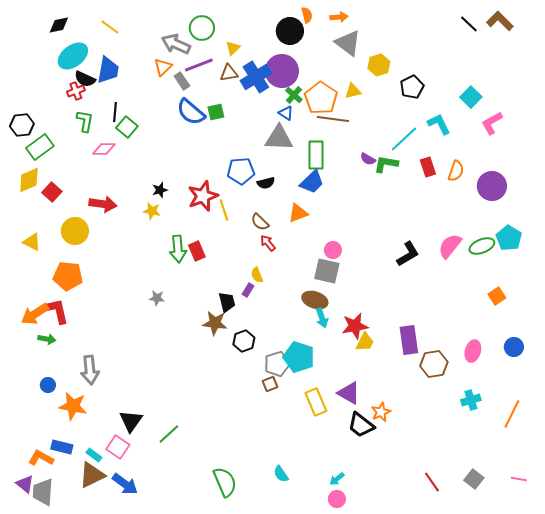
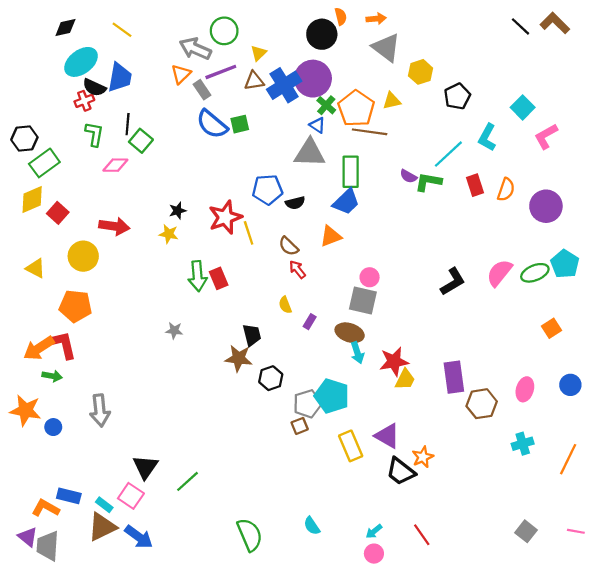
cyan L-shape: (439, 124) -> (487, 137), turned -125
purple rectangle: (248, 290) -> (310, 322), moved
orange star: (73, 406) -> (26, 410), moved
red line: (432, 482) -> (422, 535), moved

